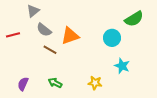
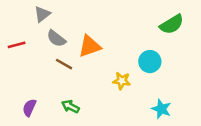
cyan circle: (112, 38) -> (150, 62), moved
cyan star: (122, 66) -> (161, 109), moved
yellow star: (95, 83) -> (122, 81), moved

